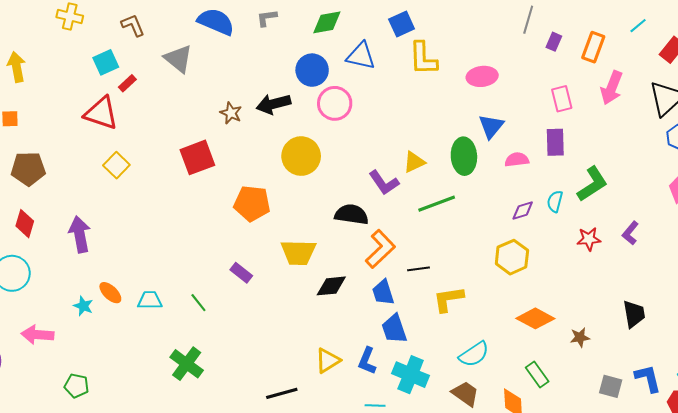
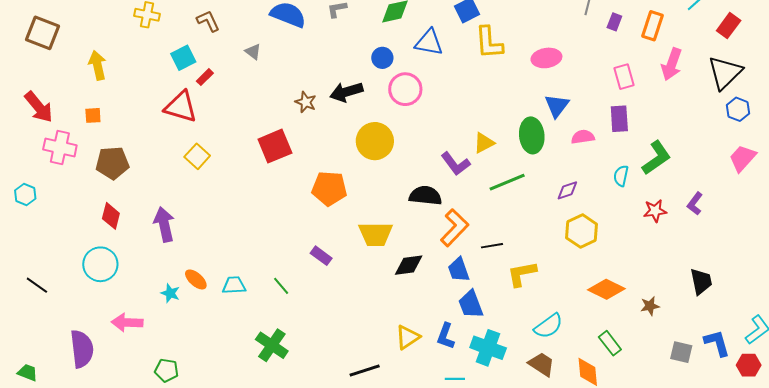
gray triangle: (178, 59) -> (253, 52), size x0.6
blue circle: (312, 70) -> (382, 58), size x0.7
purple diamond: (523, 210) -> (567, 190), moved

